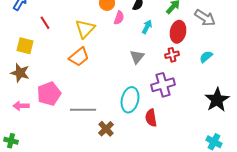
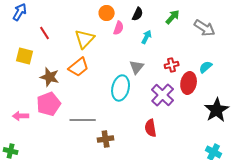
red ellipse: (178, 32) -> (189, 83), moved
brown star: (20, 73) -> (50, 77), moved
purple cross: (163, 85) -> (163, 95), turned -30
cyan ellipse: (130, 100) -> (121, 88), moved
brown cross: (106, 129) -> (106, 139), turned 35

